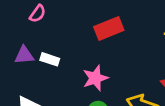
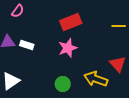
pink star: (95, 78) -> (68, 48), moved

